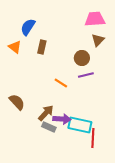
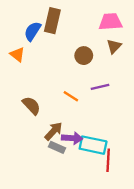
brown rectangle: (42, 47) -> (52, 21), moved, size x1.5
brown circle: (82, 58) -> (84, 56), moved
brown semicircle: (17, 102) -> (31, 106), moved

